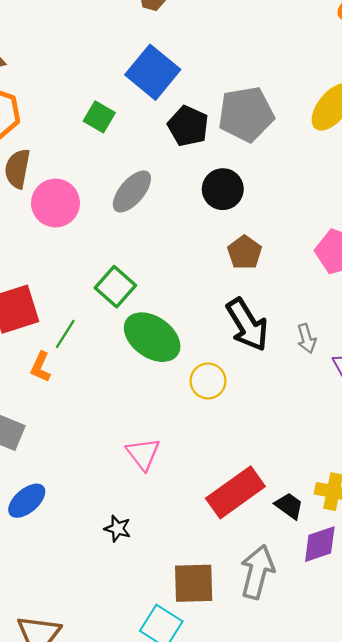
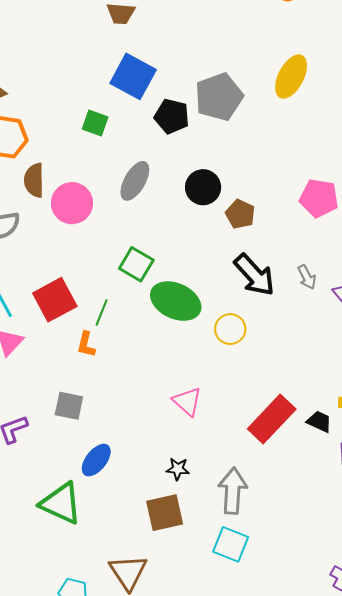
black circle: (223, 189) -> (203, 187), moved
gray arrow: (257, 572) -> (233, 491), moved
brown square: (194, 583) -> (165, 513), moved

